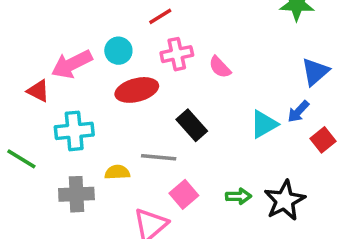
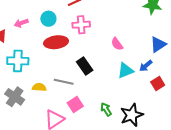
pink arrow: (72, 64) -> (21, 23), size x0.6
pink semicircle: (220, 67) -> (117, 44), moved
gray cross: (76, 194) -> (15, 97), turned 30
green arrow: (239, 196) -> (106, 109), turned -128

